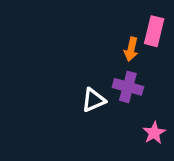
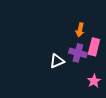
pink rectangle: (154, 31) -> (94, 47), moved

